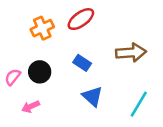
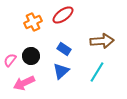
blue triangle: (92, 96) -> (61, 71), moved, turned 36
cyan line: (139, 104) -> (97, 72), moved
pink arrow: (31, 107) -> (24, 83), size x1.5

